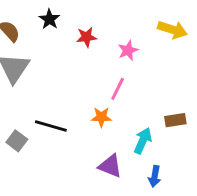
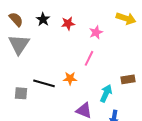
black star: (49, 19) -> (43, 19), moved
orange star: (101, 117) -> (70, 78), moved
gray square: (17, 141) -> (21, 93), turned -32

